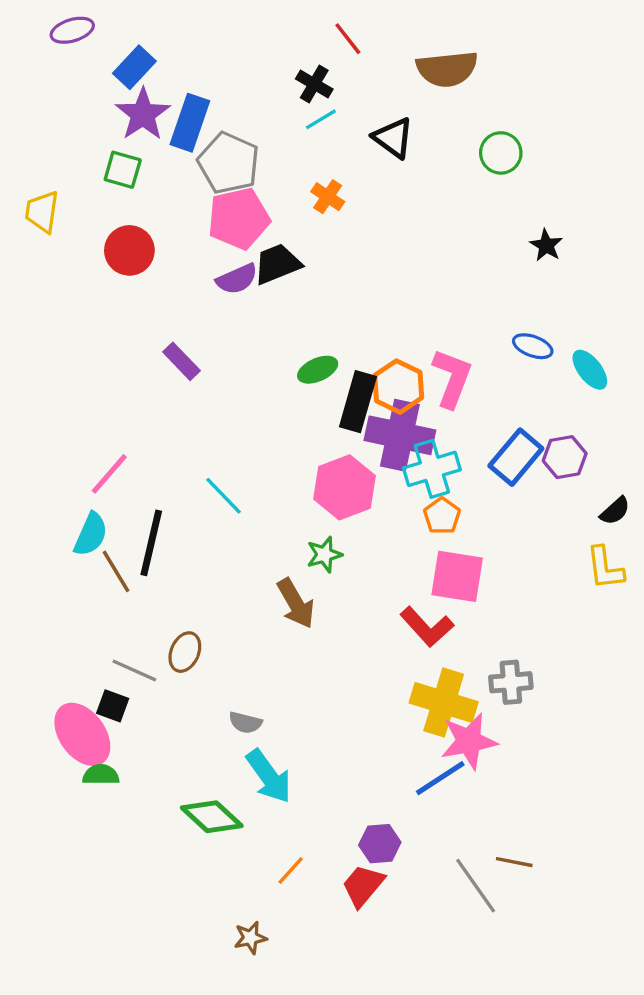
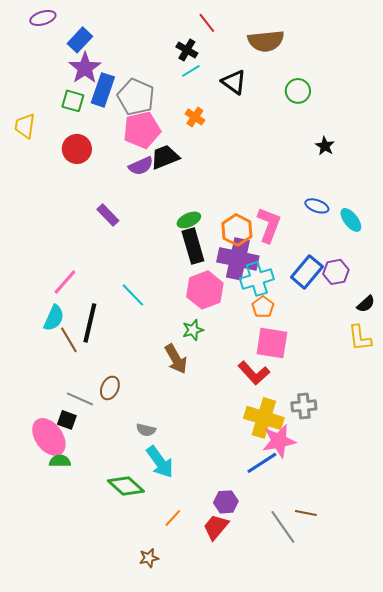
blue rectangle: (190, 123) -> (103, 90), moved
black rectangle: (358, 402) -> (193, 246), moved, turned -32

